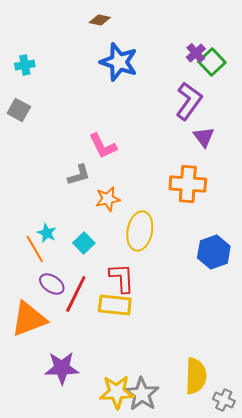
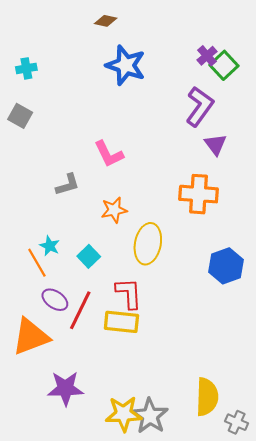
gray L-shape: (79, 175) -> (68, 185), moved

